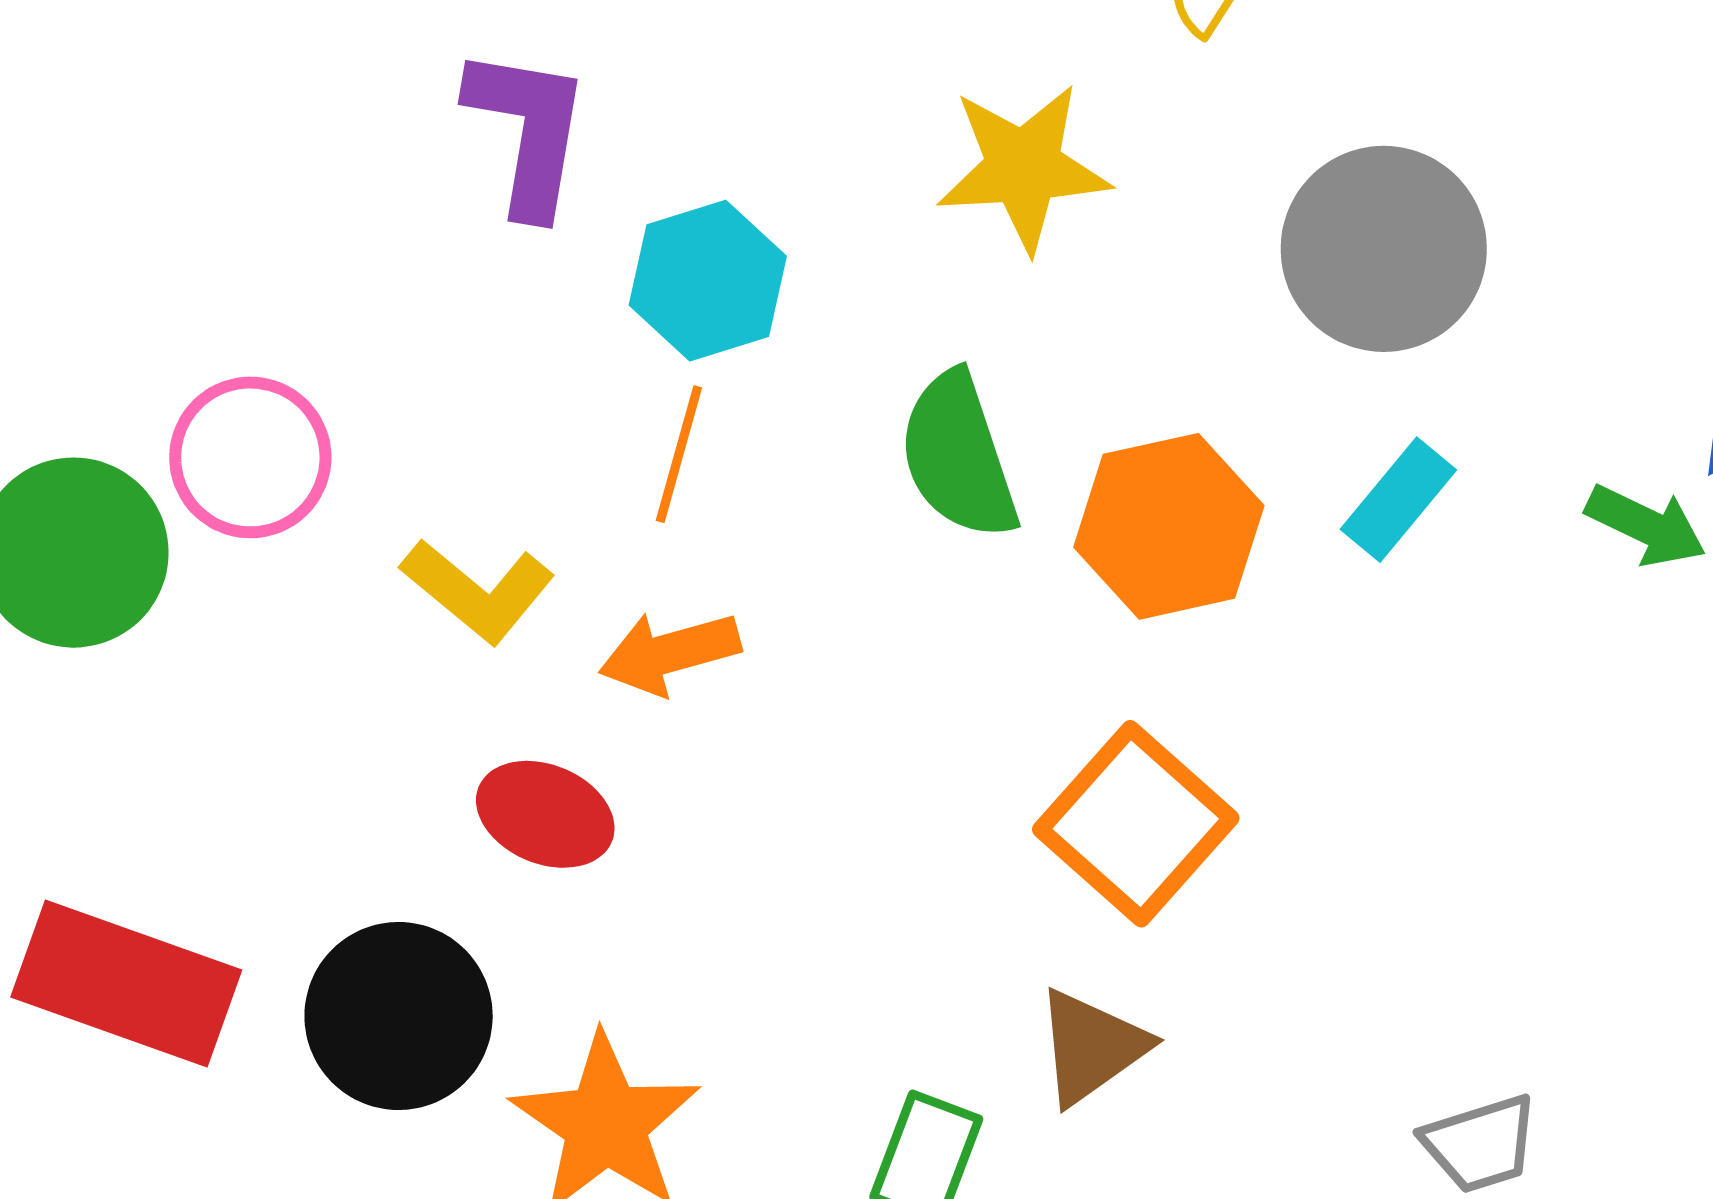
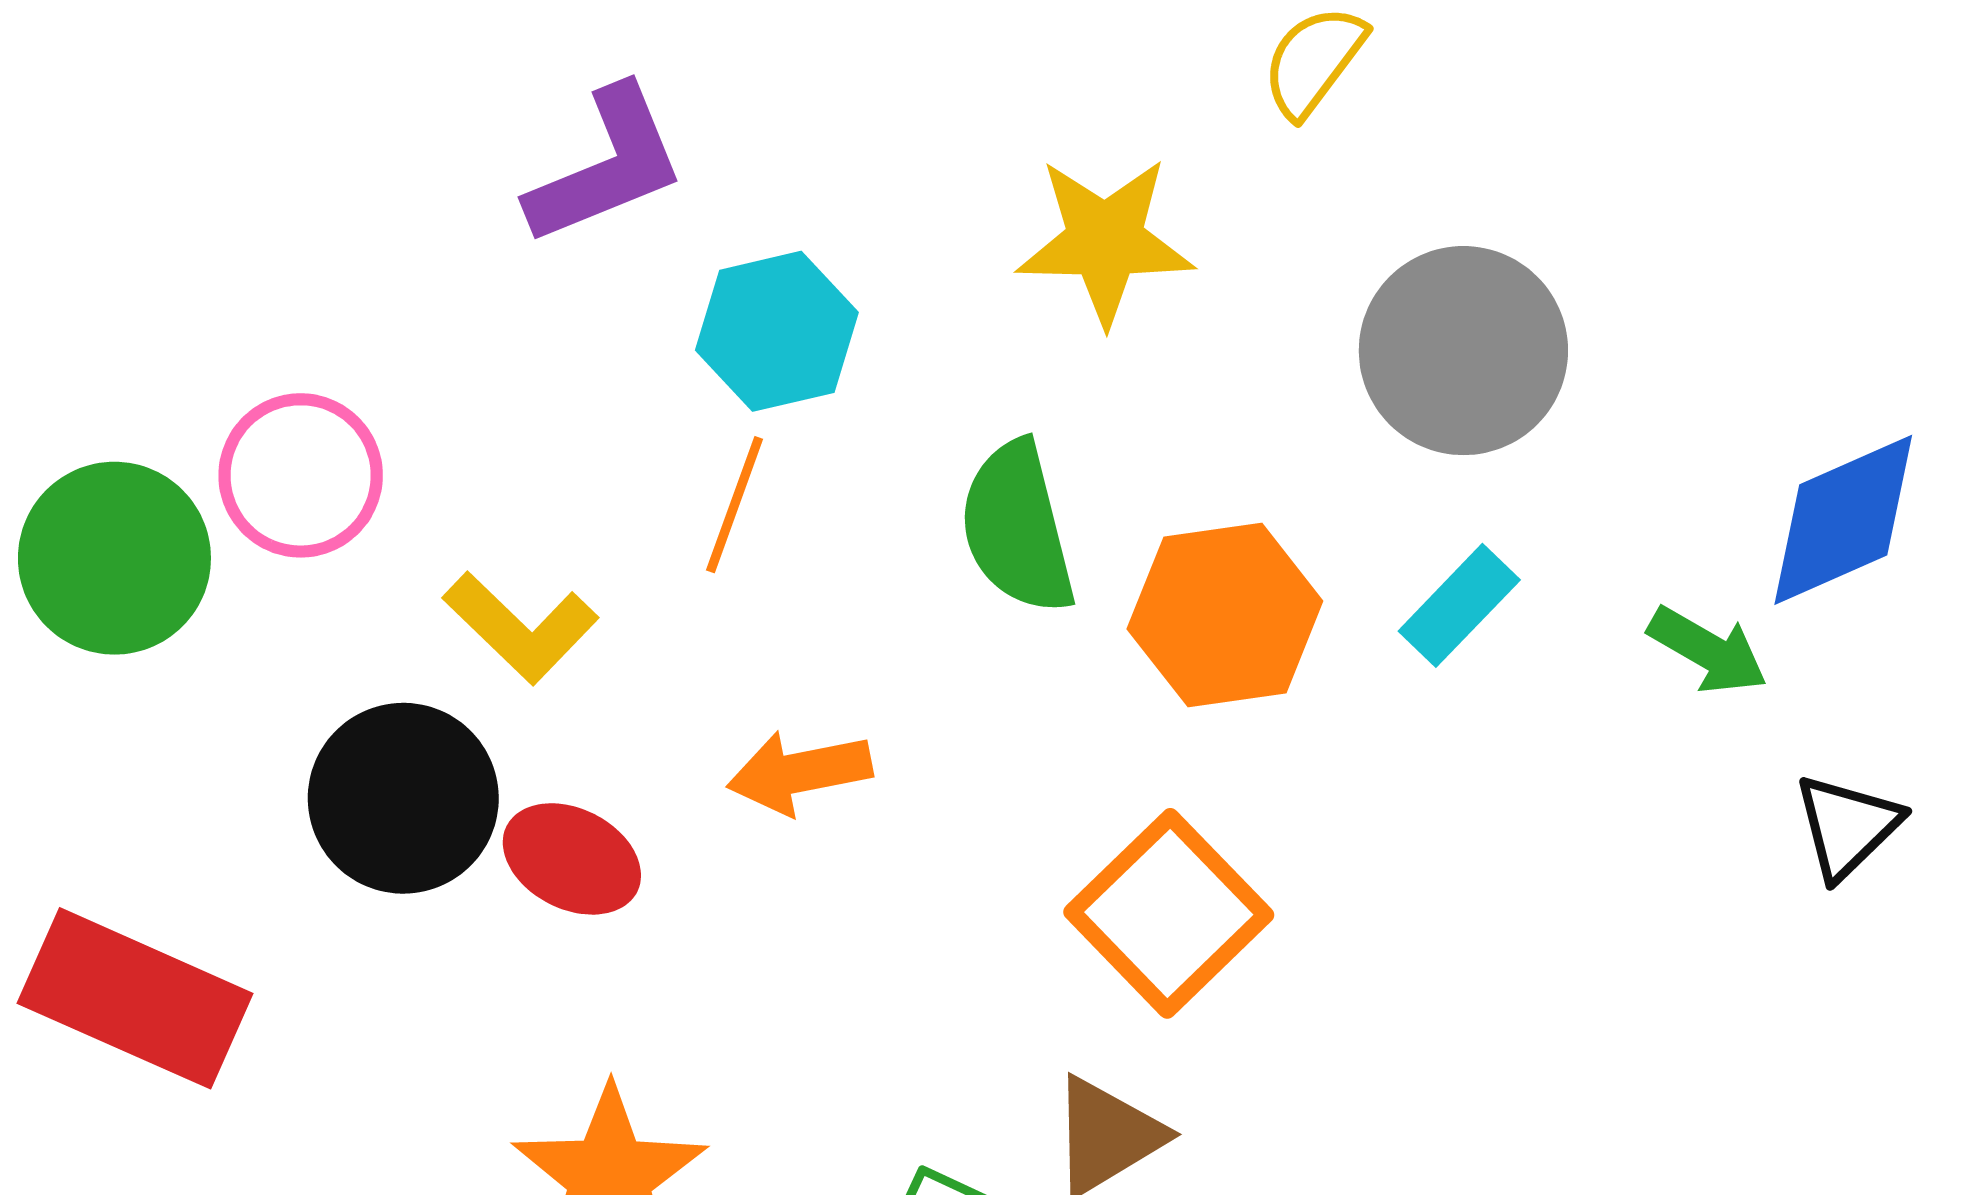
purple L-shape: (528, 131) -> (606, 166), turned 54
orange arrow: (670, 653) -> (800, 772), moved
black circle: (399, 1016) -> (403, 798), moved

